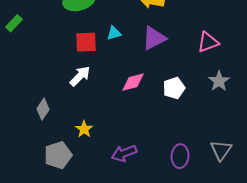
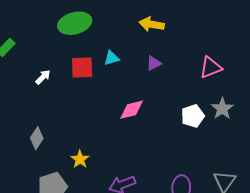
purple triangle: (154, 38) -> (154, 63), size x0.6
white arrow: (80, 76) -> (43, 77), moved, size x0.7
white pentagon: (174, 88) -> (193, 116), moved

